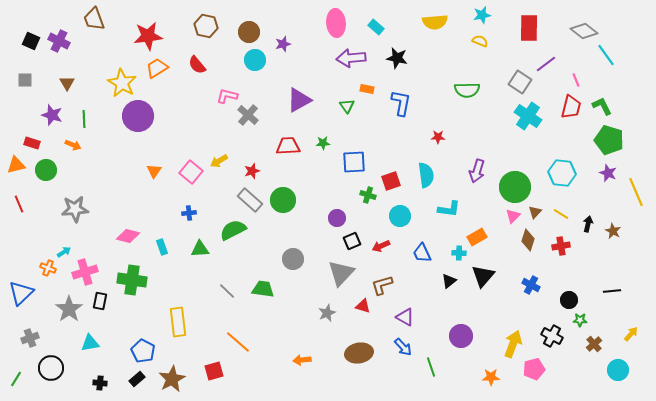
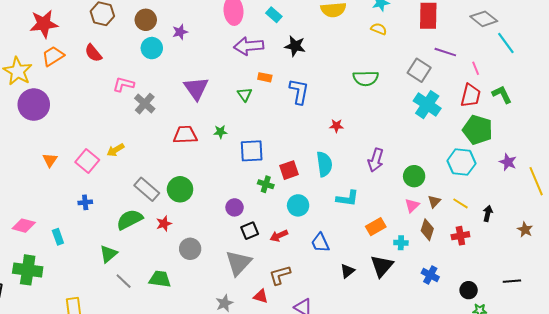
purple line: (546, 64) -> (445, 52), turned 55
purple triangle: (299, 100) -> (196, 88), turned -36
green pentagon: (609, 140) -> (478, 130), moved
red star: (252, 171) -> (164, 224), moved
green circle: (515, 187) -> (414, 176), size x0.7
brown star: (613, 231) -> (525, 230), moved
green triangle: (200, 249) -> (108, 254), moved, turned -36
cyan cross: (459, 253) -> (401, 243), moved

